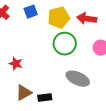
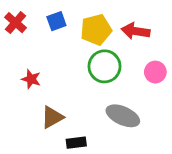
red star: (16, 64) -> (31, 79), moved
brown triangle: (24, 93) -> (52, 117), moved

